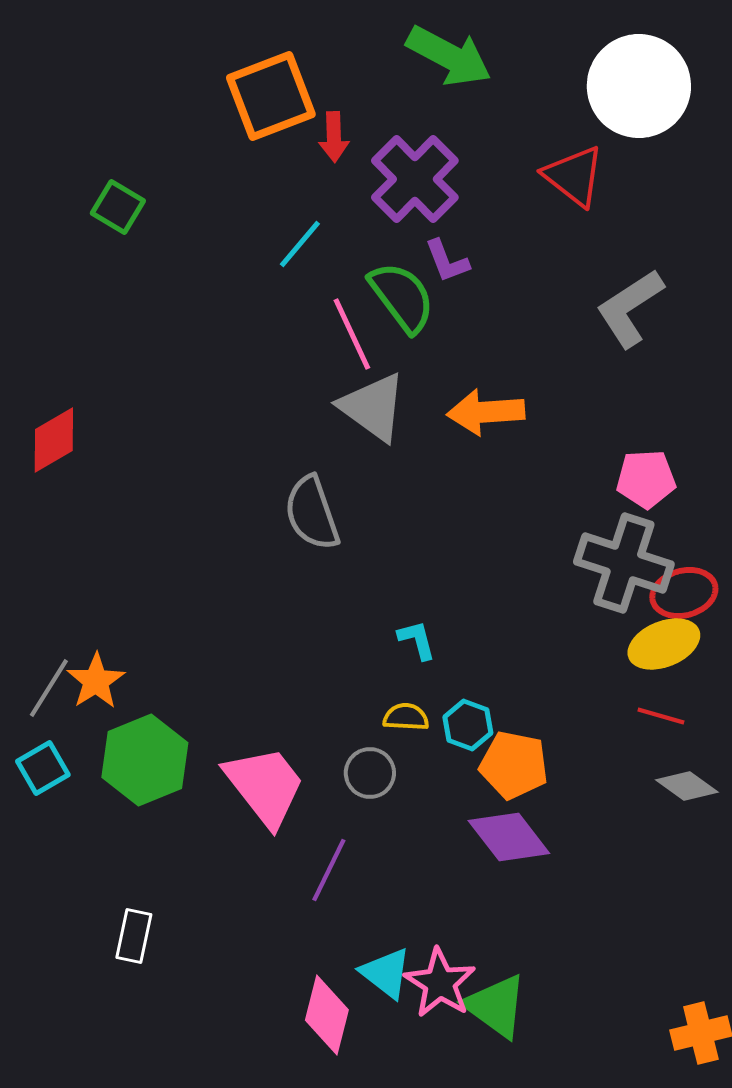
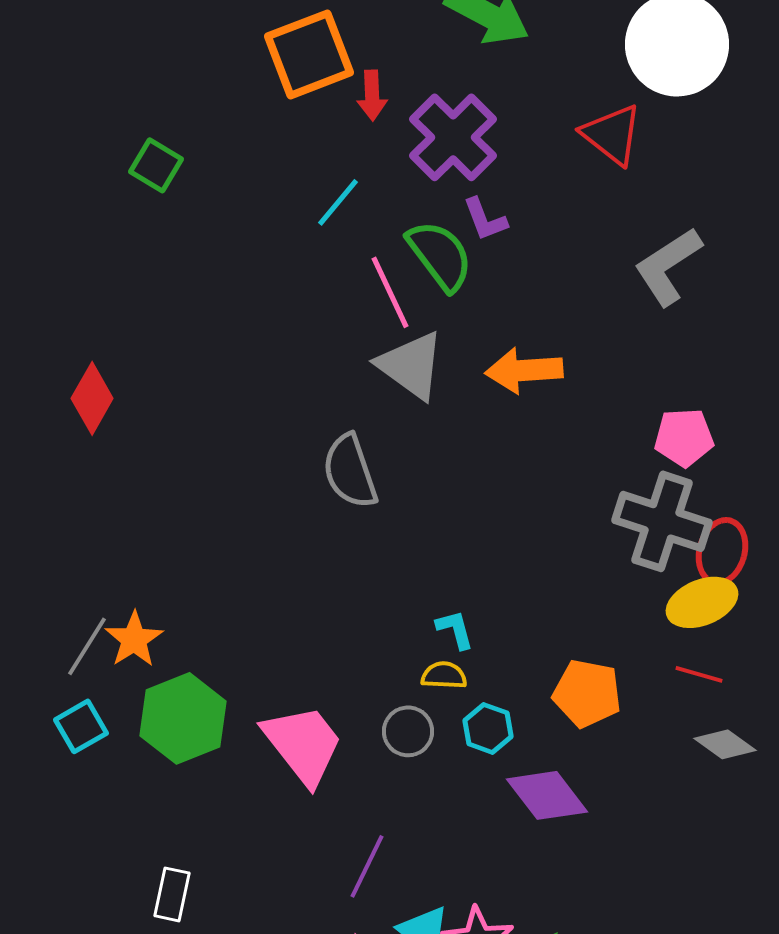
red diamond: (54, 440) -> (92, 398), turned -30
red ellipse: (684, 593) -> (722, 551), turned -60
cyan L-shape: (417, 640) -> (455, 629), moved
cyan hexagon: (468, 725) -> (488, 728), moved
orange pentagon: (514, 765) -> (587, 693), moved
purple line: (329, 870) -> (367, 866), moved

